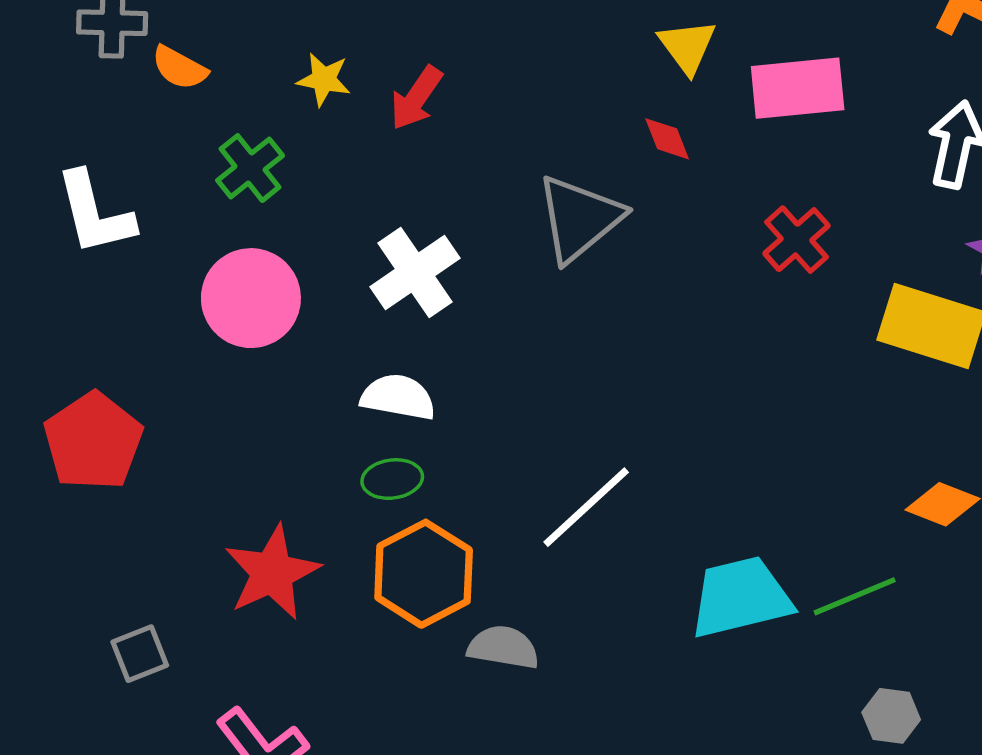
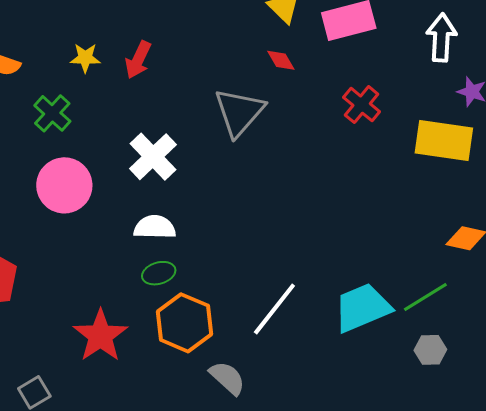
white line: (586, 507) -> (274, 309), moved
gray semicircle: (503, 647) -> (227, 378), moved, turned 42
gray hexagon: (891, 716) -> (430, 350), moved

